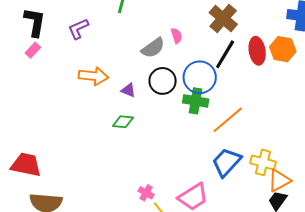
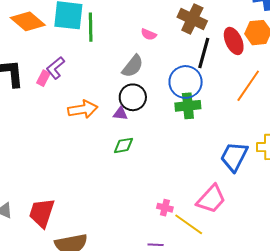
pink semicircle: (176, 36) -> (149, 34), moved, turned 147
pink rectangle: (33, 50) -> (43, 78), moved
black circle: (163, 81) -> (133, 97), moved
orange line: (228, 120) -> (248, 86), moved
red trapezoid: (26, 165) -> (42, 213), turned -68

